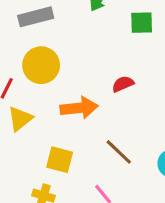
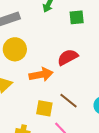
red semicircle: (123, 84) -> (68, 57), size x1.5
yellow square: (60, 160) -> (44, 108), moved

